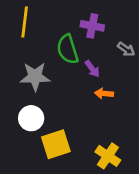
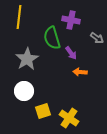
gray star: (35, 77) -> (27, 59), turned -30
yellow square: (56, 144) -> (43, 111), size x0.7
yellow cross: (108, 156) -> (69, 118), moved

